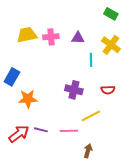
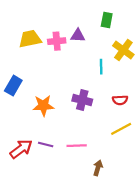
green rectangle: (111, 14) -> (107, 20), moved, turned 72
purple triangle: (78, 38) -> (78, 36), moved
orange star: (28, 99) -> (43, 106), moved
yellow line: (91, 116) -> (121, 129), moved

